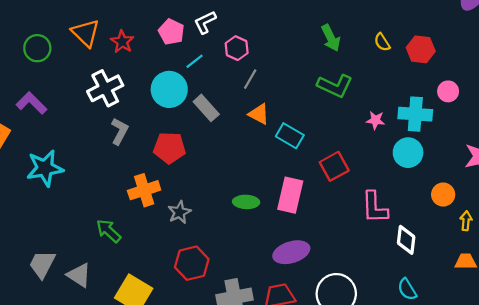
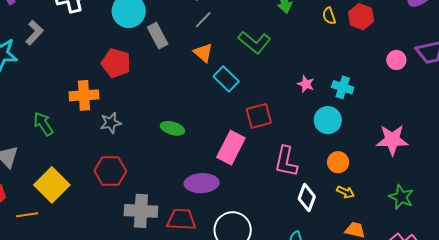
red hexagon: (421, 49) -> (361, 17), moved
green L-shape: (335, 86) -> (254, 42), moved
pink circle: (448, 91) -> (396, 60), moved
cyan cross: (415, 114) -> (343, 87), size x0.7
gray L-shape: (120, 131) -> (34, 33), moved
pink rectangle: (290, 195) -> (231, 148), moved
orange circle: (443, 195) -> (338, 162), moved
yellow arrow: (466, 221) -> (345, 192), moved, turned 96

